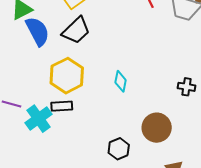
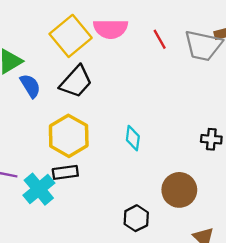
blue semicircle: (37, 31) -> (30, 86), size x0.7

